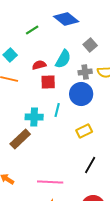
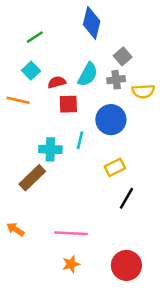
blue diamond: (66, 19) -> (92, 23), turned 65
green line: (32, 30) -> (35, 37), moved
cyan square: (10, 55) -> (31, 71), moved
gray cross: (85, 72) -> (116, 80), moved
black line: (90, 165) -> (126, 198), moved

